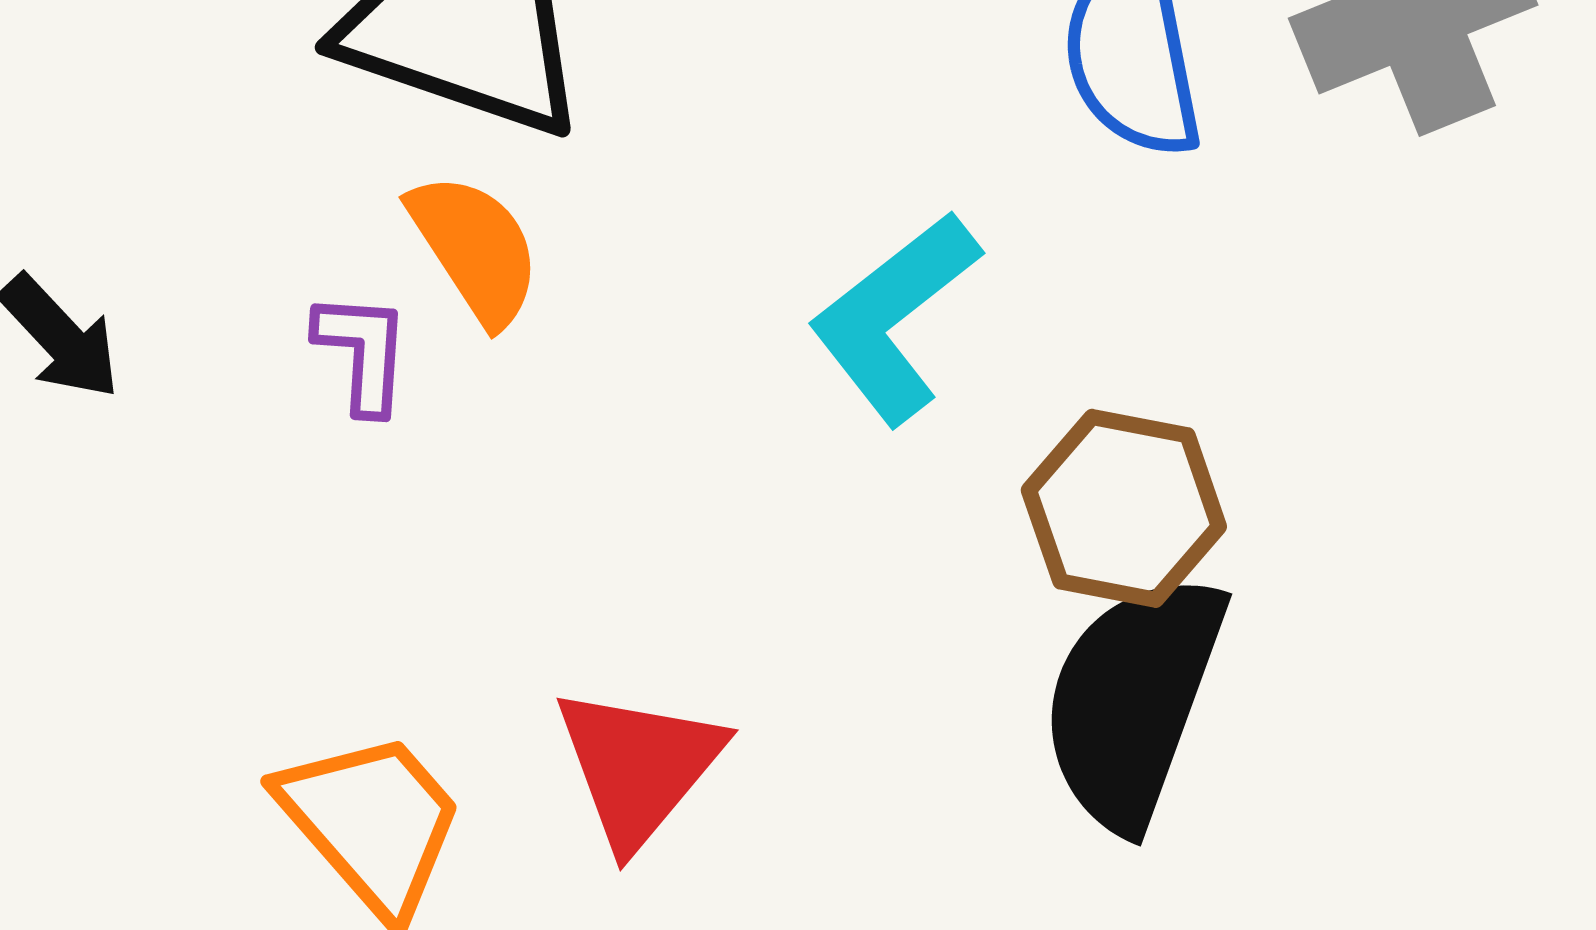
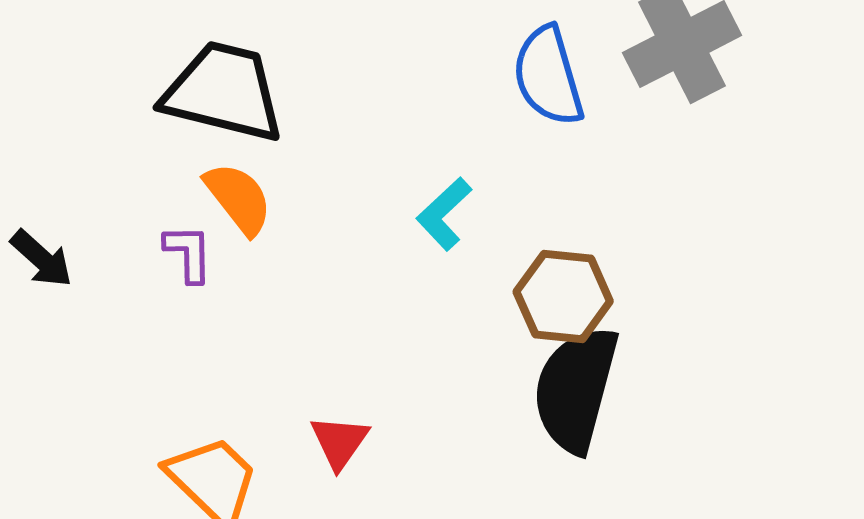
cyan L-shape: (894, 317) -> (444, 214), size x0.7
red triangle: (639, 766) -> (339, 442), size x0.7

